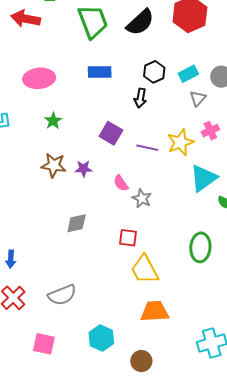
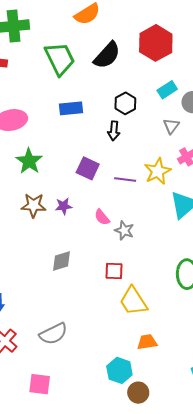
cyan rectangle: (188, 74) -> (167, 90), moved
green star: (53, 121) -> (29, 161), size x1.5
orange trapezoid: (155, 311) -> (147, 342), size x0.7
cyan hexagon: (101, 338) -> (119, 370), moved

